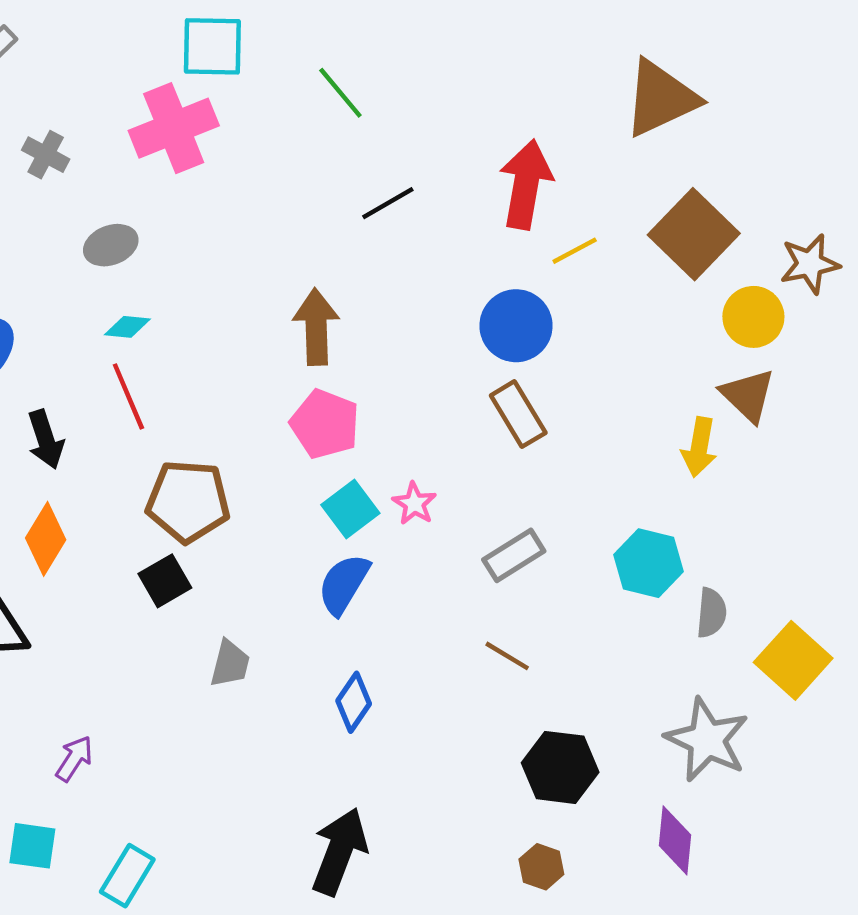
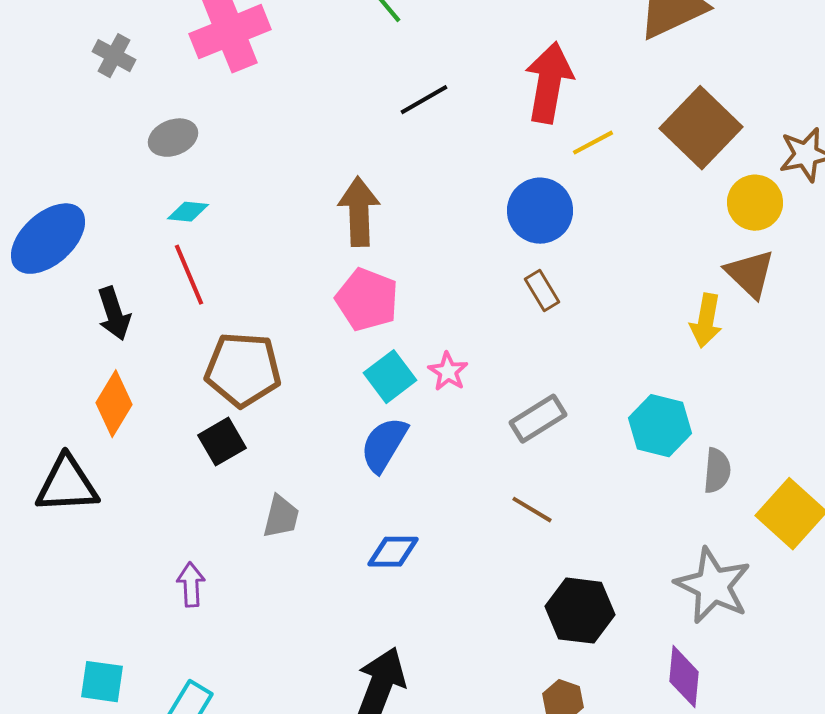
brown rectangle: (518, 414) -> (542, 291), size x0.7
blue diamond: (354, 702) -> (393, 552), turned 56
purple arrow: (74, 759) -> (191, 585), moved, turned -36

